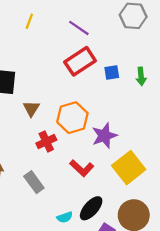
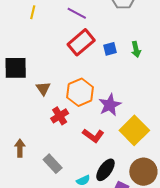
gray rectangle: (34, 182) -> (53, 164), moved

